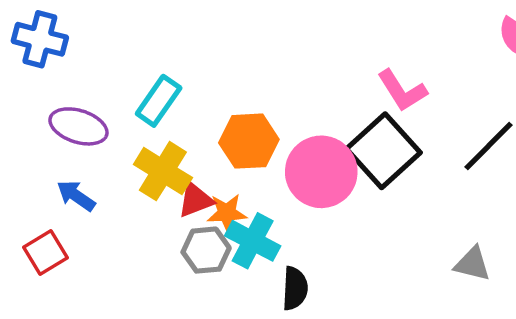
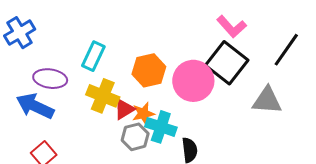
blue cross: (40, 39) -> (20, 33), turned -36
blue arrow: (76, 196) -> (35, 106), moved, size x1.6
gray triangle: (472, 264) -> (267, 100), moved, size x1.4

